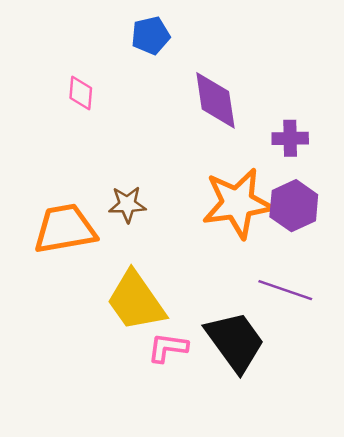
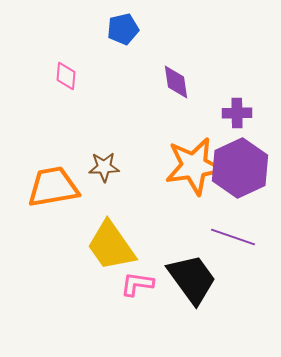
purple diamond: (215, 100) -> (176, 82), size x0.7
purple hexagon: (294, 206) -> (240, 168), size x1.4

